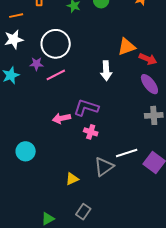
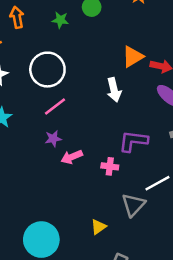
purple star: (36, 64) -> (53, 139), moved
purple L-shape: (86, 108) -> (133, 141), moved
cyan circle: (26, 151) -> (41, 240), moved, size x1.5

